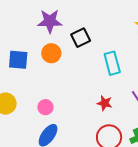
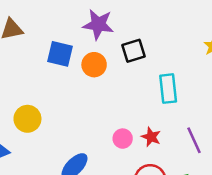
blue square: (18, 60) -> (60, 54), moved
pink circle: (45, 107) -> (123, 139), moved

